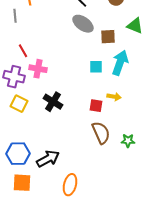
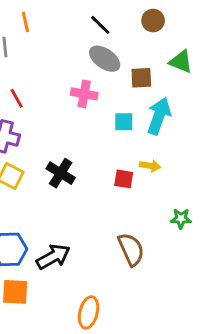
pink cross: (38, 69) -> (84, 94), moved
brown semicircle: (101, 133) -> (131, 249), moved
green star: (128, 141) -> (181, 219), moved
orange ellipse: (70, 185) -> (89, 312), moved

